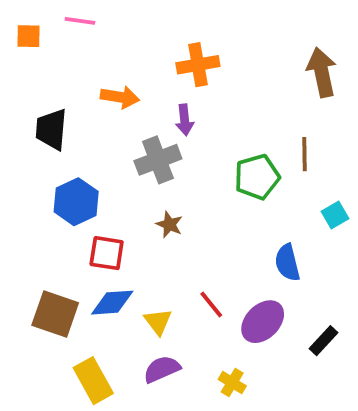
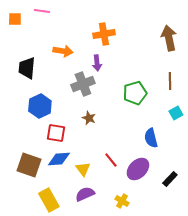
brown line: (305, 154) -> (170, 81), moved

